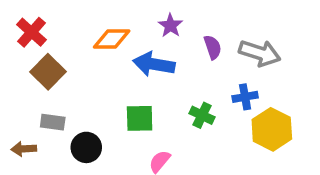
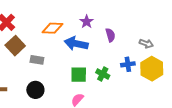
gray arrow: (260, 53) -> (146, 44), moved, size x0.6
green square: (140, 118) -> (79, 75), moved
gray rectangle: (53, 122) -> (37, 60), moved
yellow hexagon: (272, 129) -> (152, 69), moved

